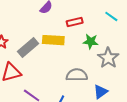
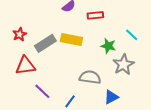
cyan line: (111, 16) -> (132, 35), moved
red rectangle: (75, 22) -> (95, 15), moved

